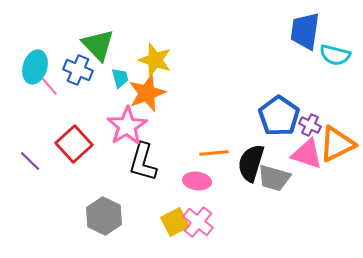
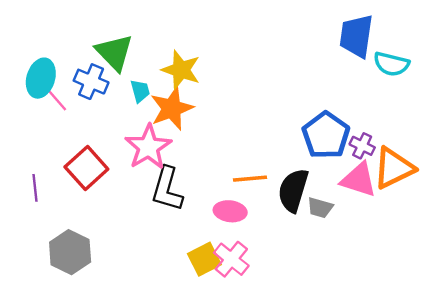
purple line: (30, 161) -> (35, 188), turned 40
gray trapezoid: (274, 178) -> (320, 208), size x0.7
gray hexagon: (104, 216) -> (70, 252), moved

